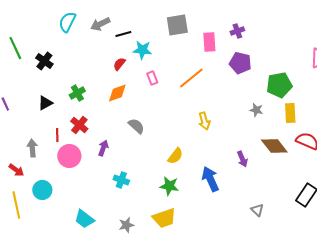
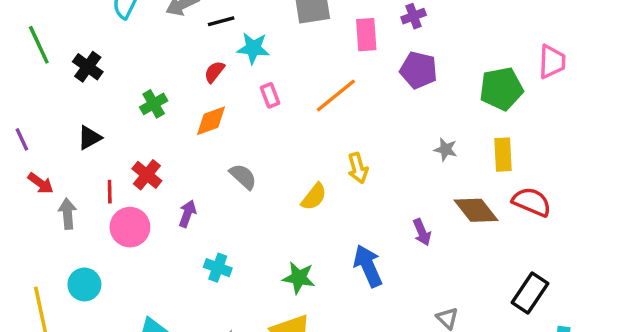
green pentagon: (279, 85) -> (501, 89), moved
green cross: (77, 93) -> (154, 104), moved
yellow semicircle: (175, 156) -> (314, 197), moved
red arrow: (16, 170) -> (41, 183), moved

